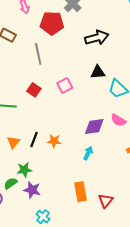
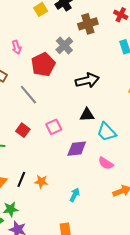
red pentagon: (52, 23) -> (43, 64), turned -30
gray line: (38, 54) -> (28, 95), turned -30
purple diamond: (94, 126) -> (77, 149), moved

